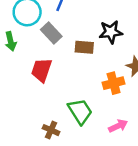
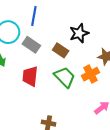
brown rectangle: (84, 47) -> (61, 50), turned 42
green trapezoid: (80, 111) -> (65, 77), moved

